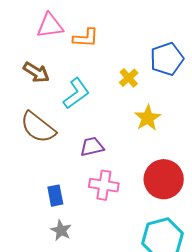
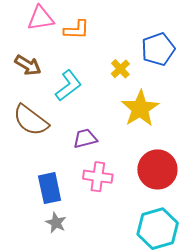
yellow star: (148, 118) -> (140, 109), size x1.4
blue rectangle: (55, 196) -> (50, 188), size x1.4

